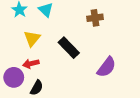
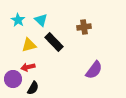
yellow triangle: (32, 38) -> (29, 45), turned 35
black rectangle: (69, 48) -> (54, 42), moved

